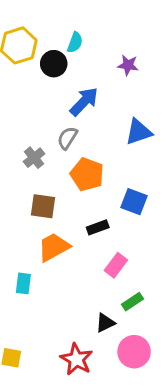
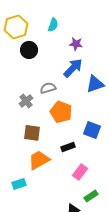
black circle: (54, 64) -> (29, 50), moved
purple star: (128, 65) -> (76, 44), moved
blue arrow: (84, 102) -> (73, 68), moved
gray semicircle: (67, 138) -> (48, 88), turned 42
cyan rectangle: (23, 283) -> (19, 184), turned 64

